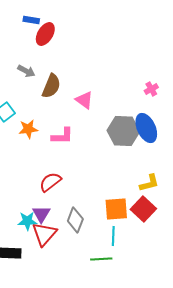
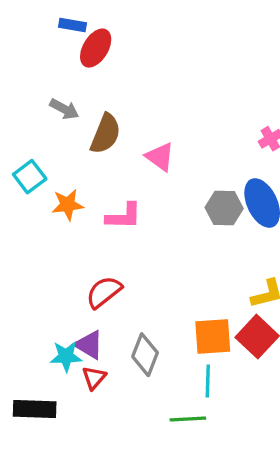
gray hexagon: (123, 131) -> (224, 208), size x0.7
purple triangle: (41, 214) -> (89, 345), turned -30
red triangle: (44, 234) -> (94, 378), size x0.6

